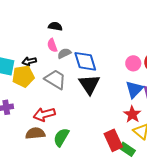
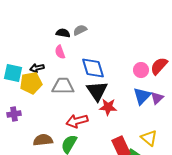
gray semicircle: (64, 53) -> (80, 30), moved
gray trapezoid: (55, 79) -> (63, 86), turned -30
red arrow: (44, 114) -> (77, 121), moved
red star: (132, 114) -> (108, 107), moved, turned -30

